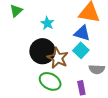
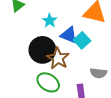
blue triangle: (82, 33) -> (69, 35), moved
cyan square: (81, 50) -> (82, 40), moved

